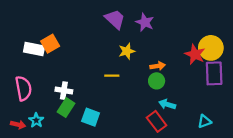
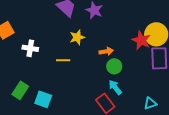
green circle: (157, 81) -> (114, 66), moved
white cross: (64, 91) -> (30, 48), moved
cyan arrow: (167, 104) -> (115, 87), turned 35

